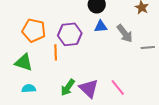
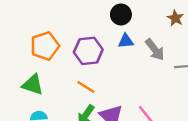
orange pentagon: (34, 30) -> (45, 46), turned -30
orange line: (56, 52) -> (86, 87), moved, turned -56

